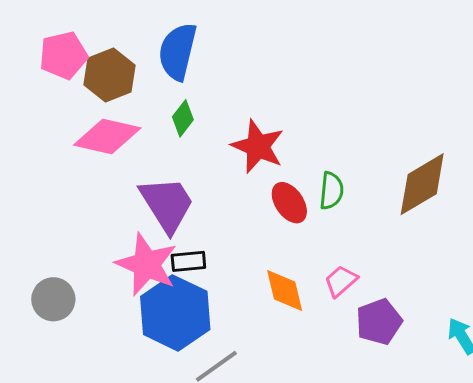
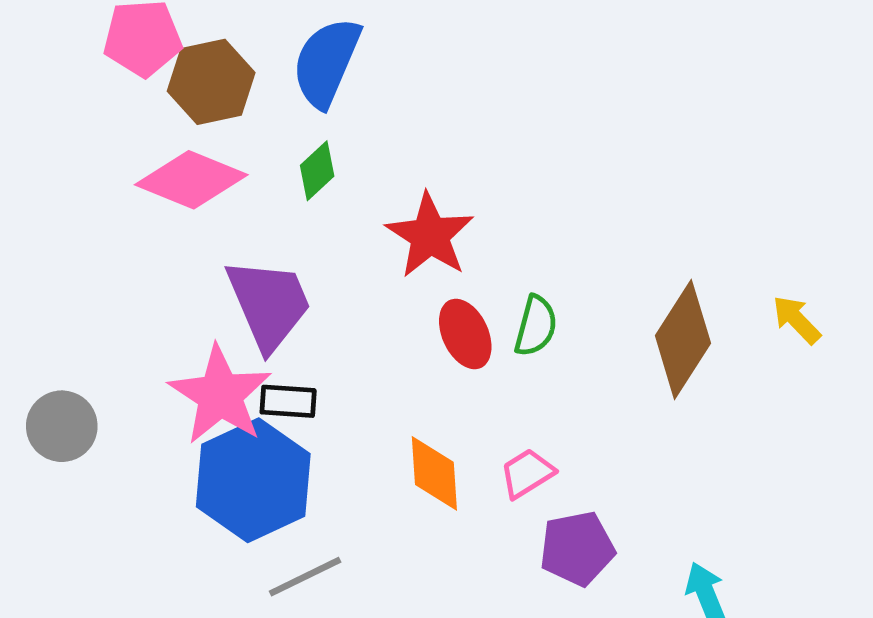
brown diamond: (422, 184) -> (683, 339), turned -36

